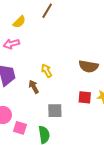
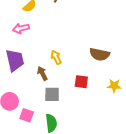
red square: (85, 97) -> (81, 82), moved
gray square: (55, 111) -> (52, 94), moved

